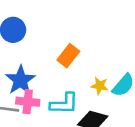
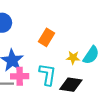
cyan L-shape: (64, 104) -> (48, 74), turned -75

